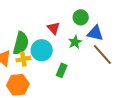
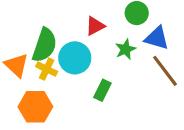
red triangle: (54, 28) -> (95, 26), turned 40
yellow cross: (23, 59) -> (47, 69), turned 32

